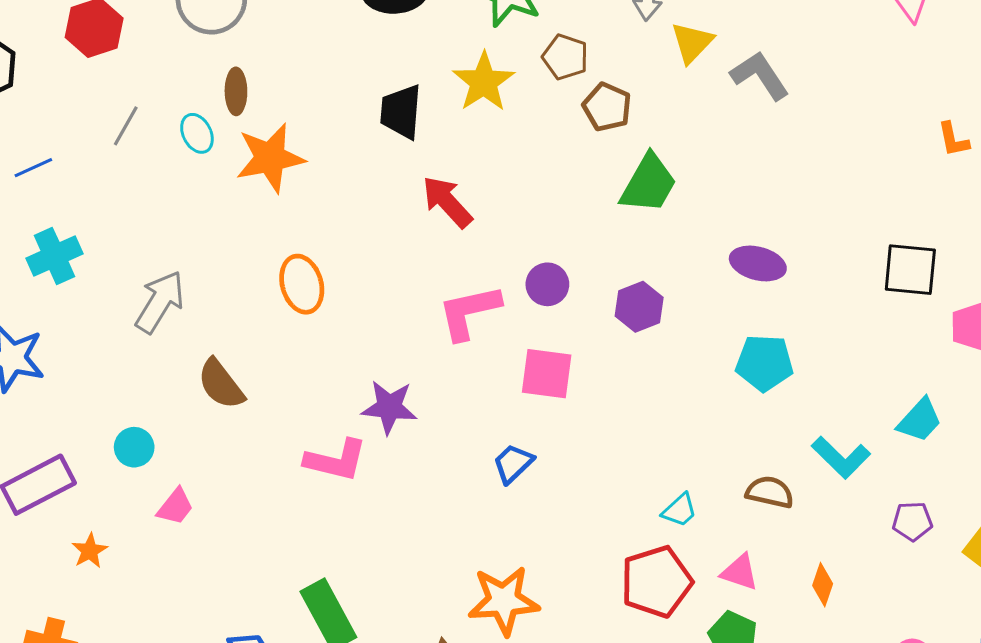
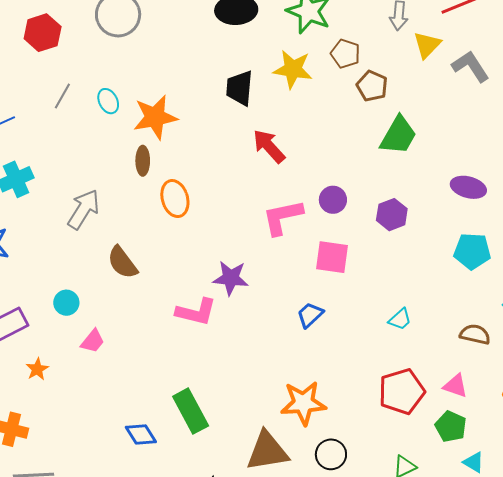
yellow star: (484, 82) -> (293, 69), turned -30
brown ellipse: (236, 91) -> (143, 161), moved
cyan trapezoid: (680, 510) -> (400, 319), moved

